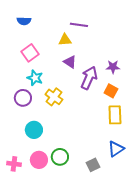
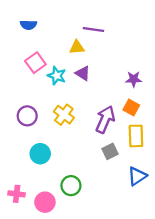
cyan star: (35, 78) -> (57, 76), moved
purple arrow: (89, 78) -> (105, 119), moved
pink circle: (39, 160) -> (45, 202), moved
gray square: (93, 165) -> (110, 151), moved

